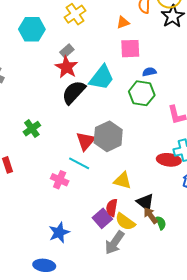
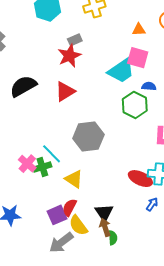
cyan trapezoid: (102, 78) -> (121, 71), moved
black semicircle: (74, 92) -> (23, 86), moved
green cross: (32, 129) -> (42, 167), moved
red triangle: (86, 141) -> (65, 91), moved
yellow triangle: (123, 181) -> (74, 179), moved

